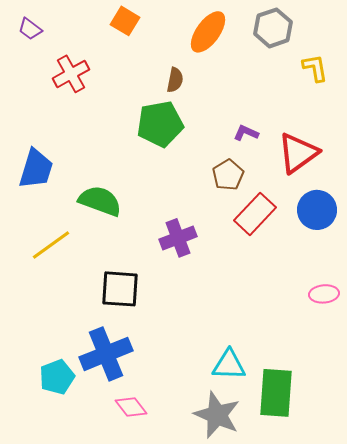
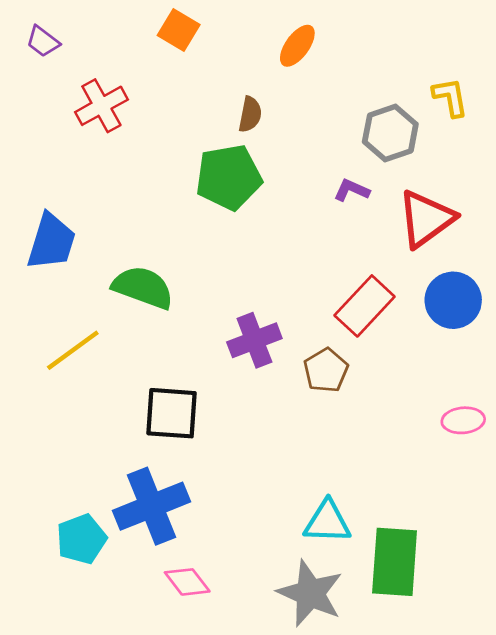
gray hexagon: (273, 28) -> (390, 133), moved
orange ellipse: (208, 32) -> (297, 46), size x0.7
brown pentagon: (228, 175) -> (326, 370), moved

